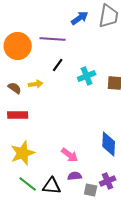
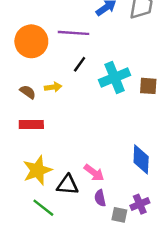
cyan cross: (87, 76) -> (115, 77), size x1.4
purple semicircle: (75, 176) -> (100, 198), turned -96
black triangle: (52, 186) -> (68, 185), moved

